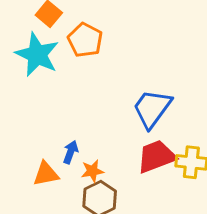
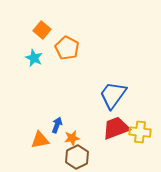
cyan star: (37, 55) -> (34, 58), size x0.6

